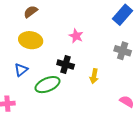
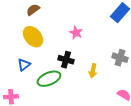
yellow ellipse: (31, 40) -> (33, 37), turned 40
gray cross: (123, 51) -> (120, 58), moved

